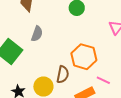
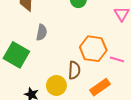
pink line: (103, 80) -> (117, 59), moved

